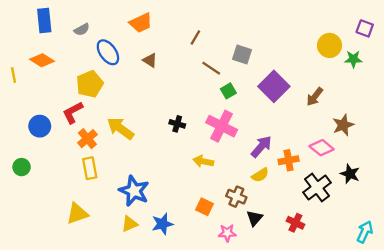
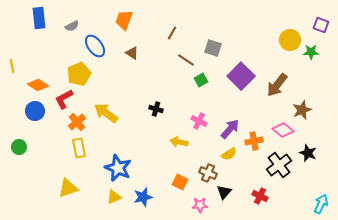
orange trapezoid: (141, 23) -> (124, 20), turned 135
orange diamond: (42, 60) -> (38, 85), moved
brown arrow: (315, 97) -> (277, 85), size x1.4
pink cross: (222, 126) -> (199, 121), moved, size x0.6

